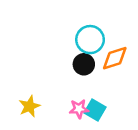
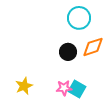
cyan circle: (90, 40) -> (79, 18), moved

